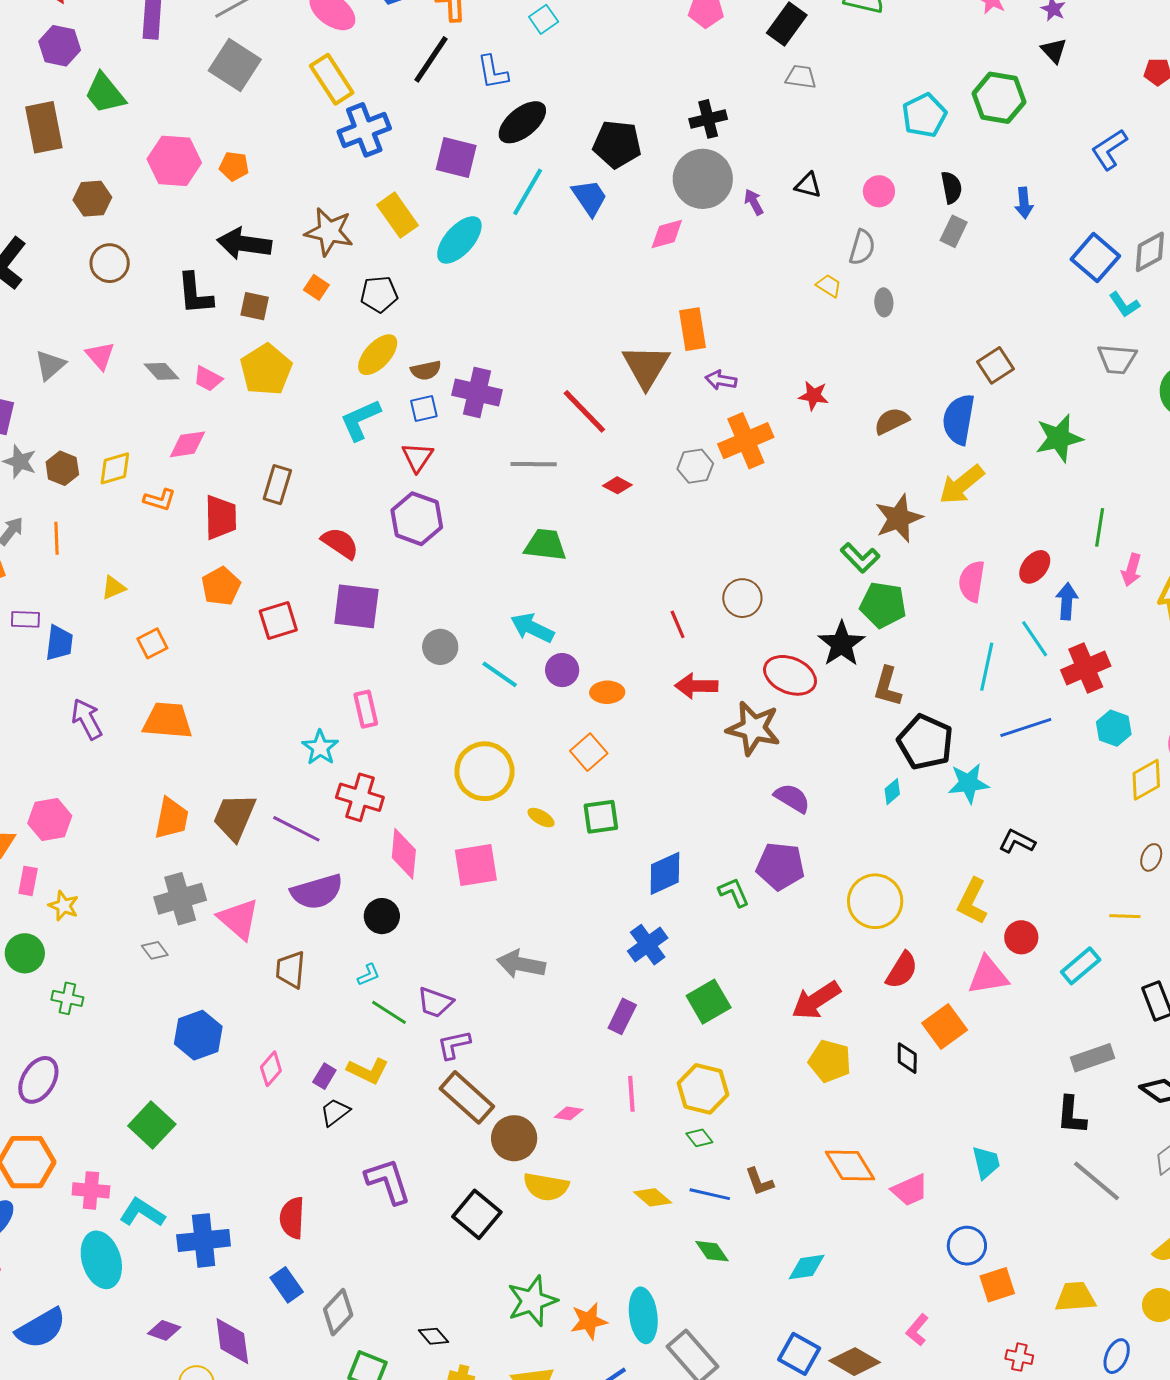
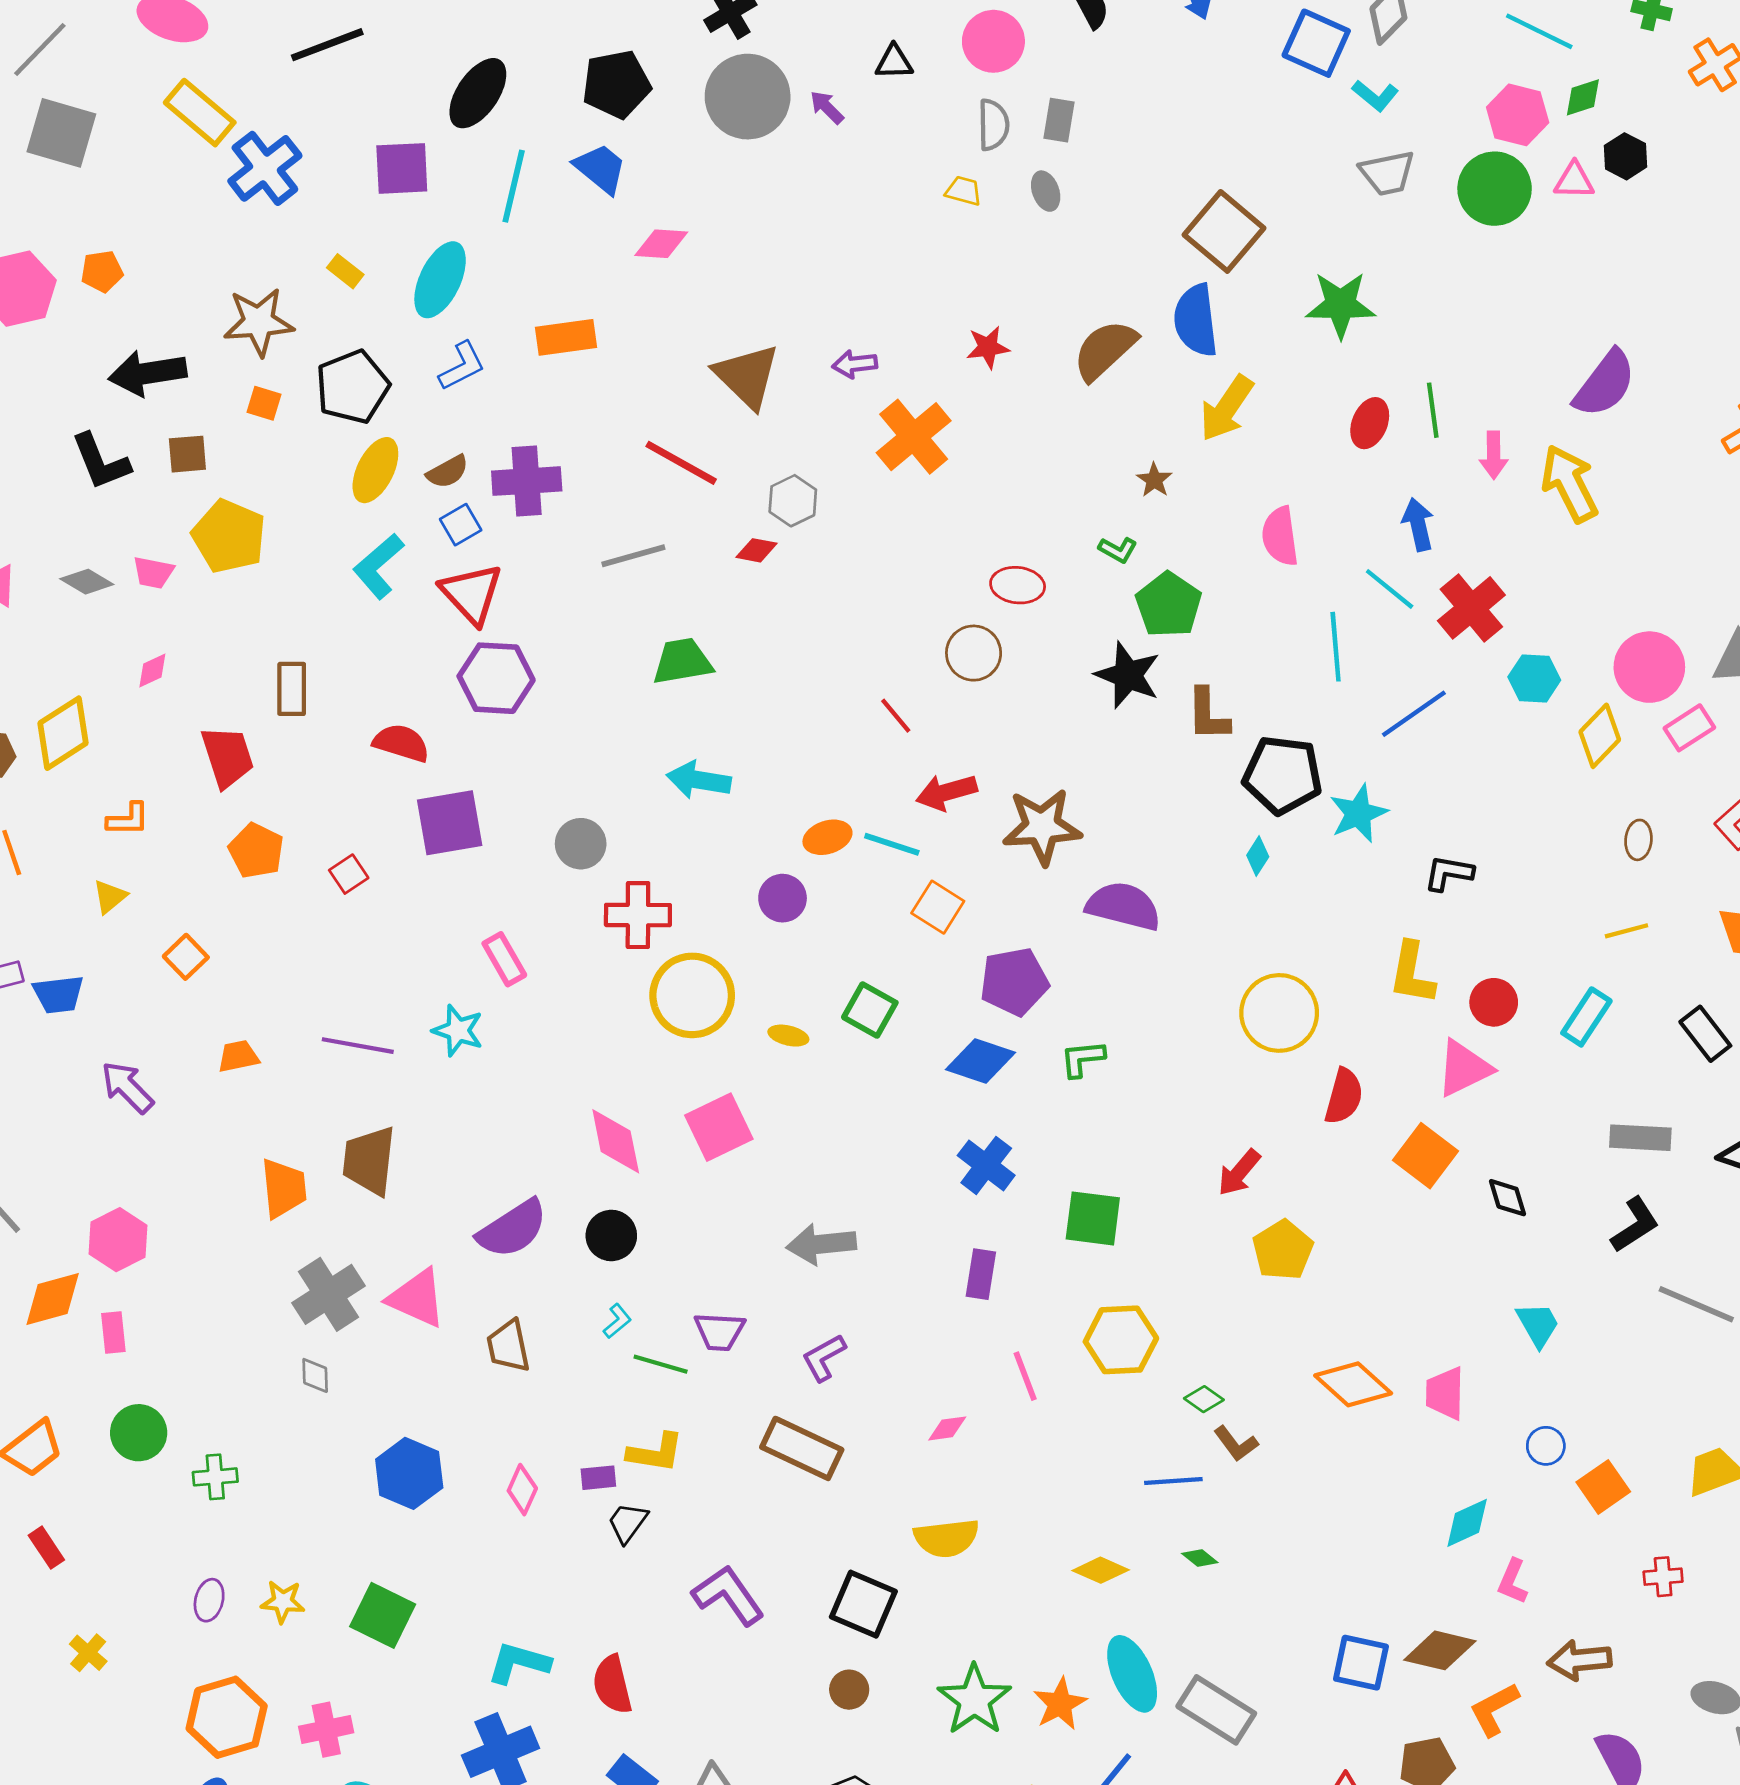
black line: (431, 59) -> (327, 45), turned 52
blue L-shape: (493, 72) -> (462, 366), moved, turned -90
pink circle: (879, 191) -> (993, 41), size x1.4
yellow rectangle: (398, 215) -> (345, 271), size x0.6
gray rectangle: (954, 231) -> (1059, 120), moved
pink diamond: (667, 234) -> (661, 244), moved, turned 36
black pentagon: (379, 294) -> (352, 387), size x1.4
orange rectangle: (692, 329) -> (566, 337), moved, turned -72
brown square: (995, 365) -> (1224, 231), size x1.5
brown semicircle: (892, 421) -> (1105, 350), size x1.4
green star: (1059, 438) -> (1341, 305), turned 30
pink diamond: (188, 444) -> (152, 671), size x0.7
red triangle: (417, 457) -> (472, 594), size x1.4
gray hexagon: (695, 466) -> (793, 501), moved
yellow diamond: (115, 468) -> (63, 733), size x1.4
orange L-shape: (160, 500) -> (128, 819), moved
brown star: (899, 518) -> (1154, 480), size x0.5
green L-shape: (860, 558) -> (1118, 550), size x0.7
red ellipse: (1035, 567) -> (1370, 423), moved
green pentagon: (883, 605) -> (1169, 605), turned -30
red square: (278, 621) -> (349, 874), size x0.7
blue trapezoid: (59, 643) -> (58, 994), turned 93
purple circle: (562, 670) -> (783, 898), moved
cyan line: (500, 674) -> (892, 844), moved
red ellipse: (790, 675) -> (1018, 585), moved, size x0.7
orange trapezoid: (168, 721) -> (238, 1056), size x0.6
orange square: (589, 752) -> (938, 907), moved
red cross: (360, 797) -> (638, 915), moved
purple semicircle: (792, 798) -> (1123, 906), size x1.4
green square: (601, 817) -> (870, 1010), turned -36
purple line: (296, 829) -> (358, 1046), moved
purple pentagon: (780, 866) -> (1014, 982), moved
blue diamond: (665, 873) -> (980, 1061), turned 60
green L-shape: (734, 892) -> (1082, 1059), turned -56
yellow star: (64, 906) -> (283, 1602), moved
gray diamond: (155, 950) -> (315, 1375), turned 52
red arrow: (816, 1000) -> (1239, 1173), size x0.7
green square: (709, 1002) -> (1093, 1218), turned -36
purple L-shape: (454, 1045) -> (824, 1358), moved
black diamond: (907, 1058) -> (1507, 1198), moved
gray rectangle: (1093, 1058) -> (1640, 1138), turned 39
yellow pentagon: (830, 1061) -> (1283, 1250), turned -30
purple rectangle: (324, 1076) -> (598, 1478), turned 70
purple ellipse: (38, 1080) -> (209, 1600), size x0.6
black L-shape: (1071, 1115) -> (1635, 1225), turned -111
brown circle: (514, 1138) -> (849, 1690), moved, size x0.6
green diamond: (699, 1138) -> (1204, 1399), moved
pink trapezoid: (910, 1190) -> (1445, 1393), turned 132
yellow diamond: (653, 1197) -> (1101, 1570), moved
cyan L-shape: (142, 1213) -> (519, 1663), moved
blue circle: (967, 1246) -> (1546, 1446), size x0.7
green diamond: (712, 1251) -> (1200, 1558), size x0.7
cyan diamond: (807, 1267) -> (1467, 1523), moved

